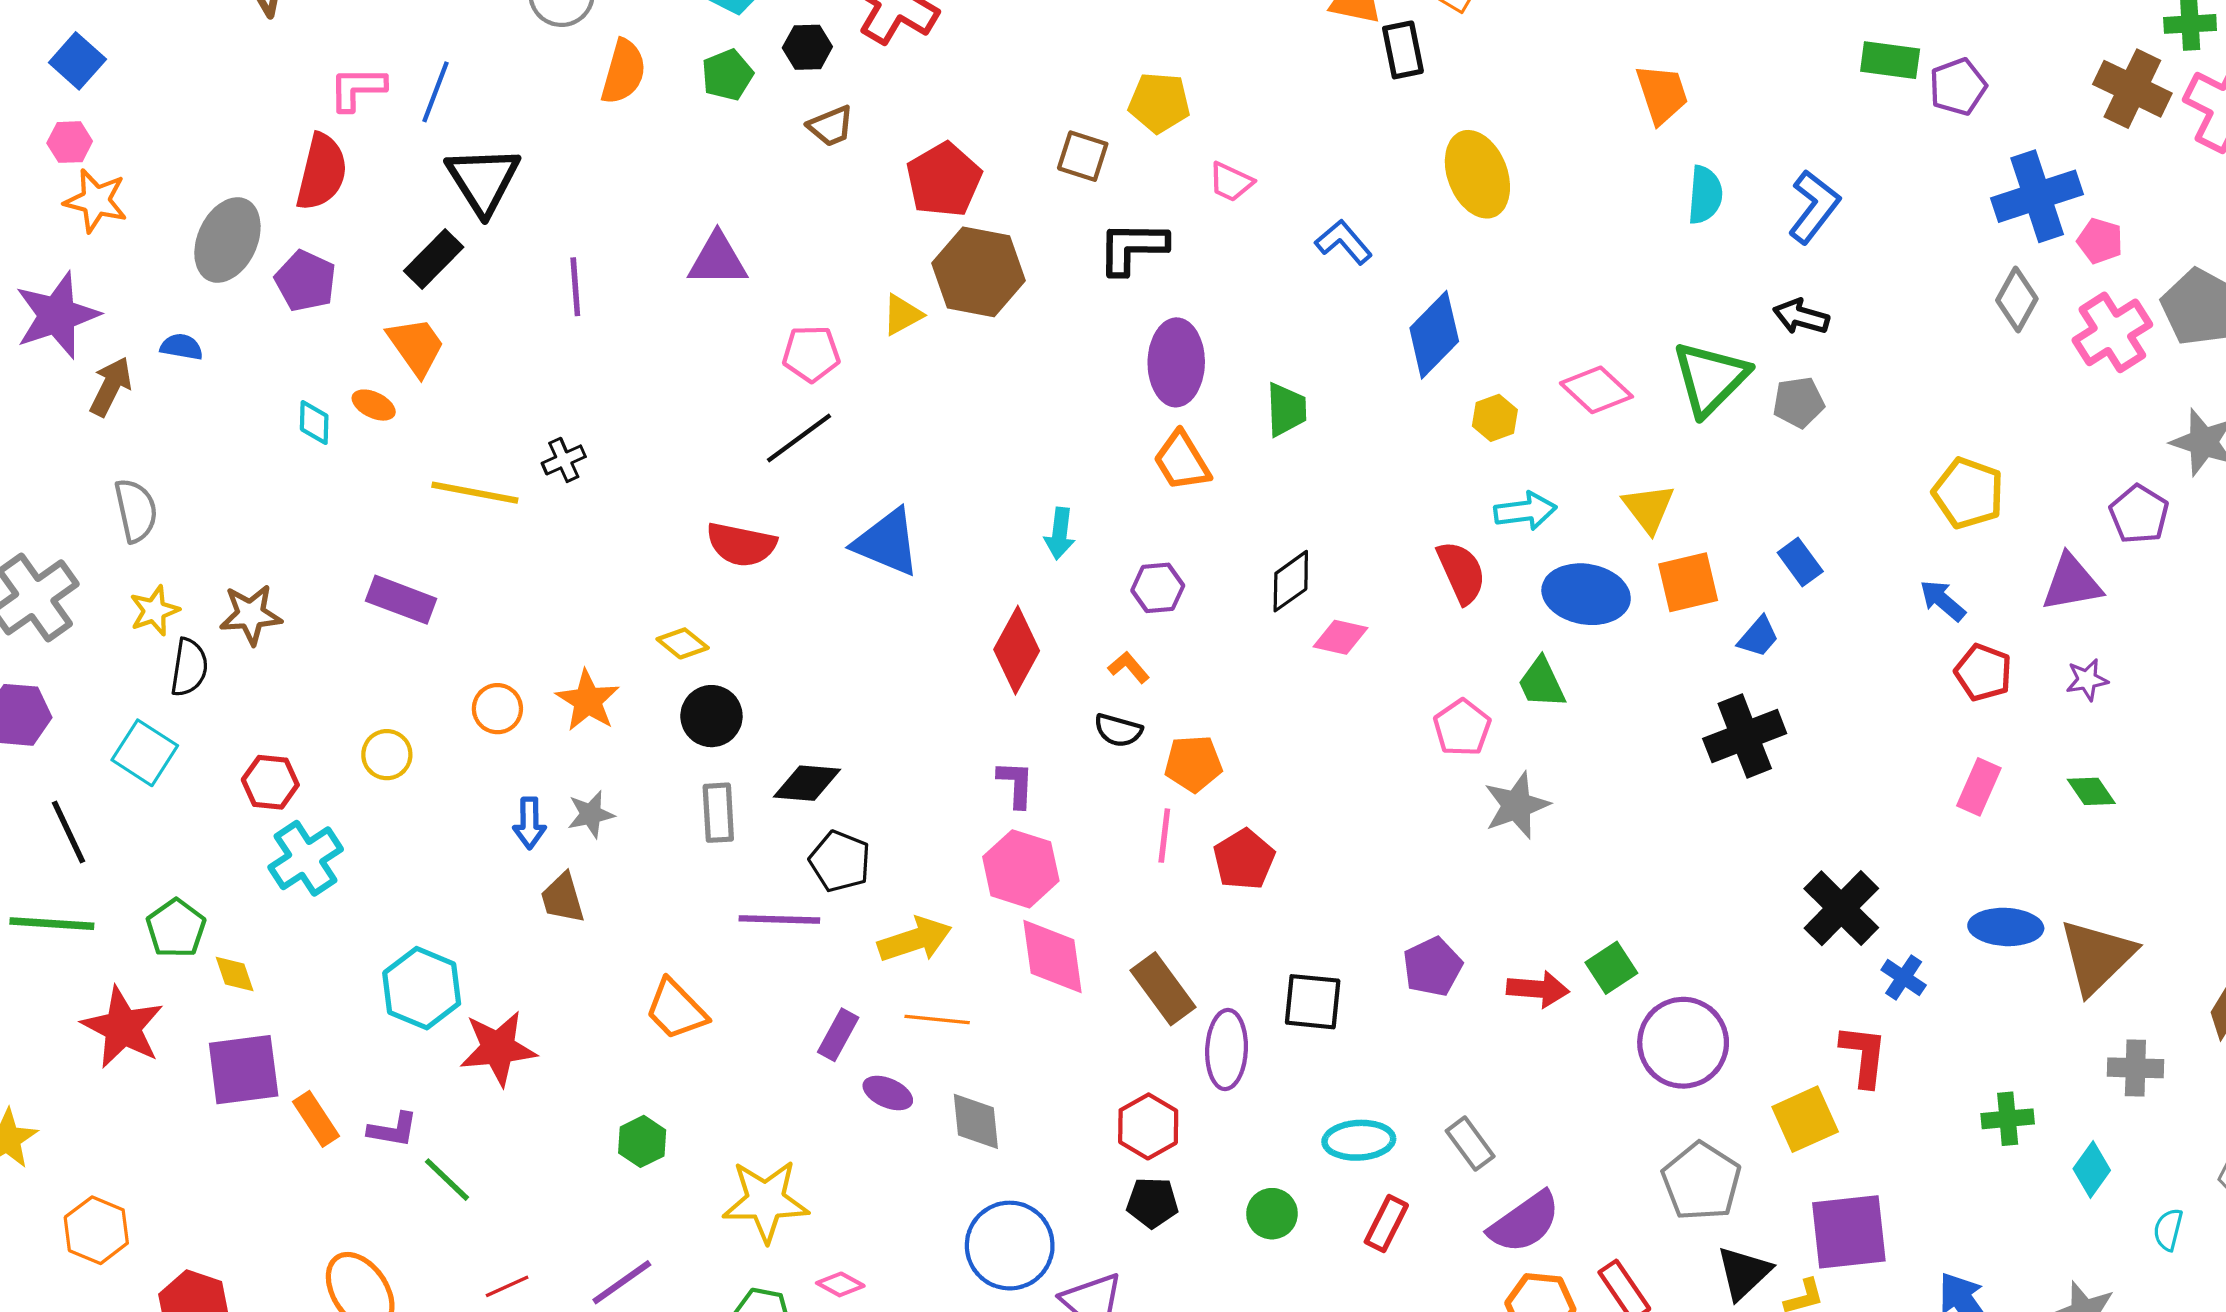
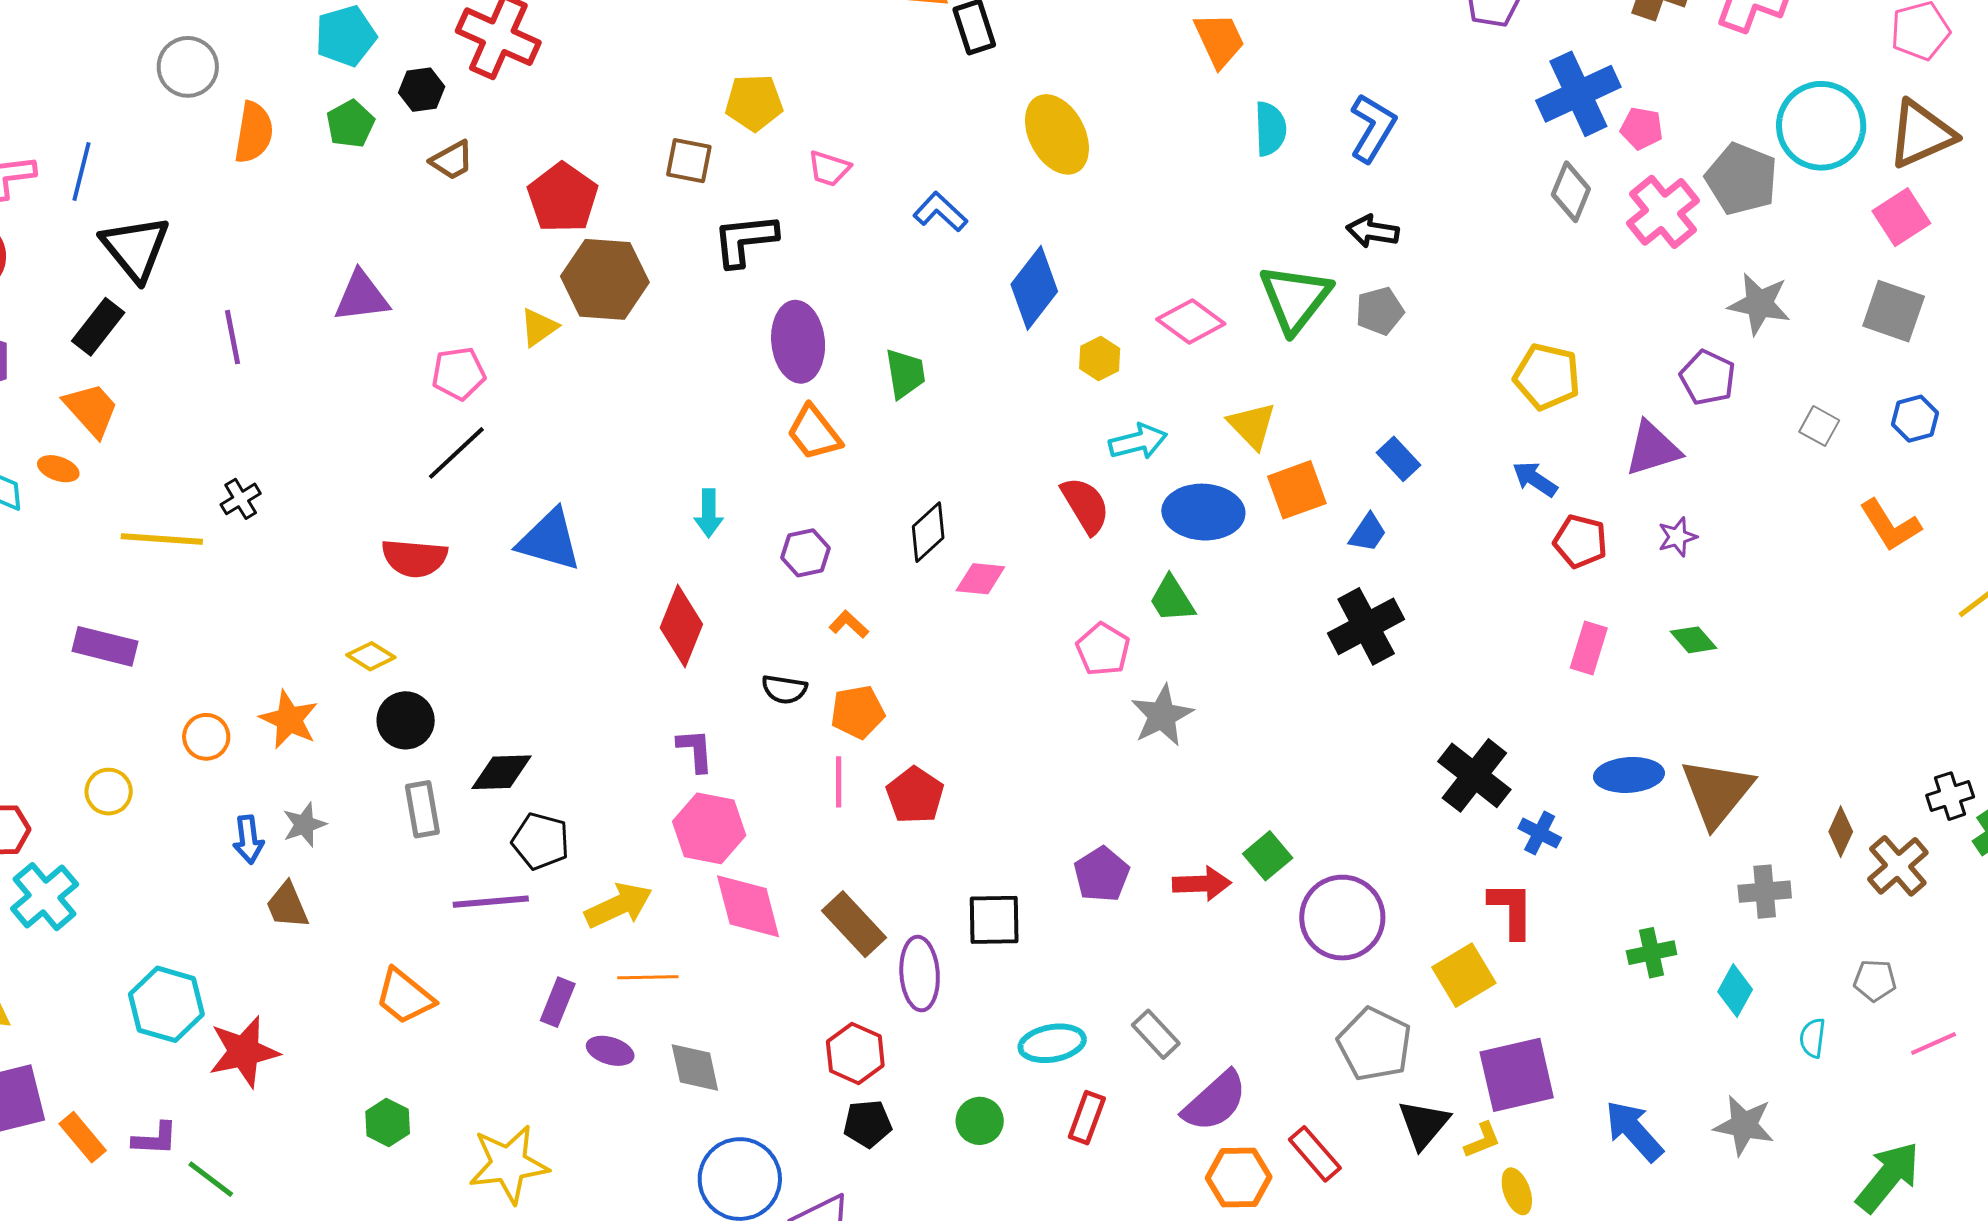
orange L-shape: (1129, 667) -> (849, 624), moved

